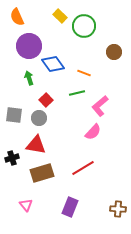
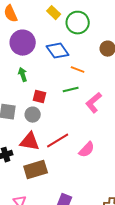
blue diamond: (53, 64) -> (58, 51), moved
red square: (46, 100) -> (40, 97), turned -32
pink semicircle: (93, 132) -> (87, 150), moved
red line: (83, 168) -> (58, 141), moved

